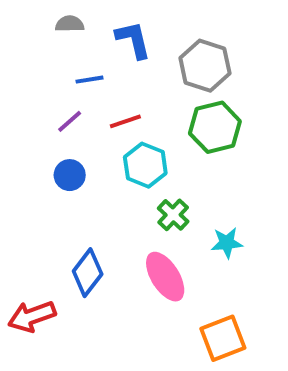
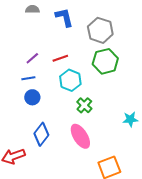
blue line: (90, 80) -> (28, 78), moved
blue circle: (70, 175) -> (32, 97), moved
cyan star: (227, 243) -> (130, 119), moved

